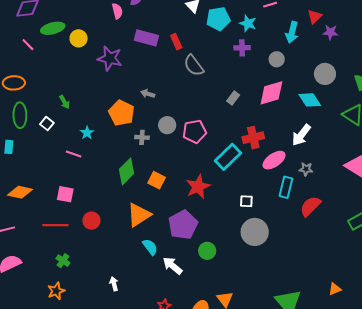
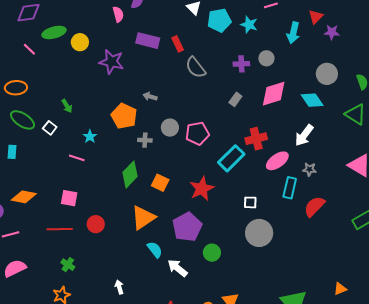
purple cross: (242, 48) -> (241, 64), moved
gray circle: (277, 59) -> (266, 58), moved
green ellipse: (20, 115) -> (23, 120), turned -55

